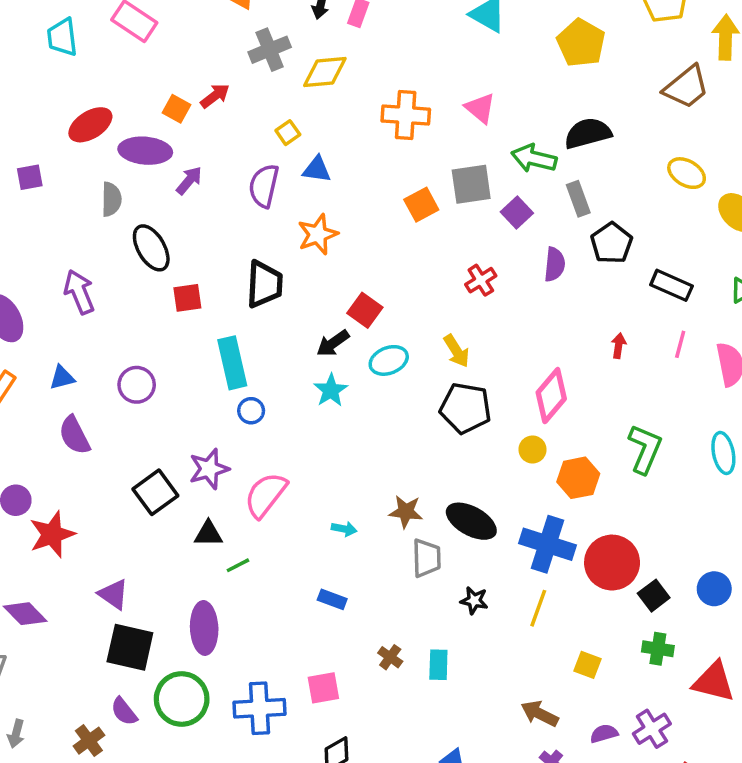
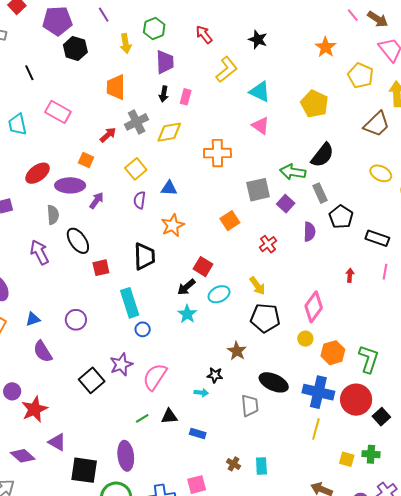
red arrow: (215, 96) -> (108, 135), moved
pink triangle: (480, 108) -> (261, 126), moved
yellow square: (288, 133) -> (136, 169), moved, size x1.5
black semicircle: (588, 133) -> (322, 155), turned 148
purple semicircle: (264, 186) -> (140, 200), size x0.7
orange square: (421, 205) -> (230, 221), moved
purple arrow: (79, 292) -> (39, 252), moved
green L-shape: (645, 449) -> (369, 359), moved
brown star: (406, 512) -> (237, 351), moved, turned 30
black triangle: (208, 534) -> (169, 416), moved
purple triangle: (113, 594) -> (57, 442), moved
black star: (474, 601) -> (215, 375), moved
green cross: (658, 649) -> (371, 454), moved

